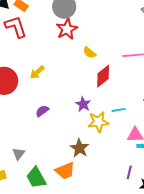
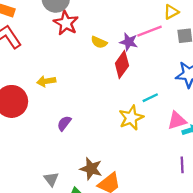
yellow arrow: (37, 72) -> (46, 81), turned 49
purple star: (83, 104) -> (129, 42), moved
brown star: (79, 148) -> (91, 169), moved

